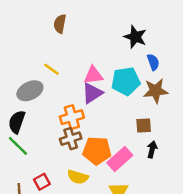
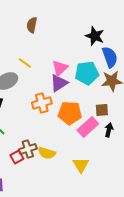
blue semicircle: (153, 62) -> (110, 57), size x1.5
pink triangle: (93, 75) -> (60, 68), turned -36
brown cross: (71, 139) -> (28, 149), moved
orange pentagon: (97, 151) -> (70, 113), moved
pink rectangle: (120, 159) -> (88, 127), moved

